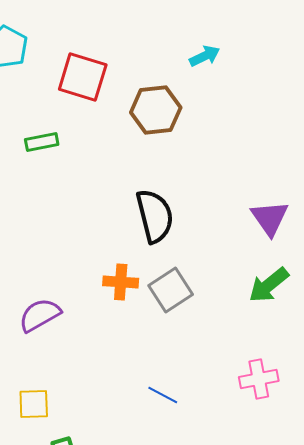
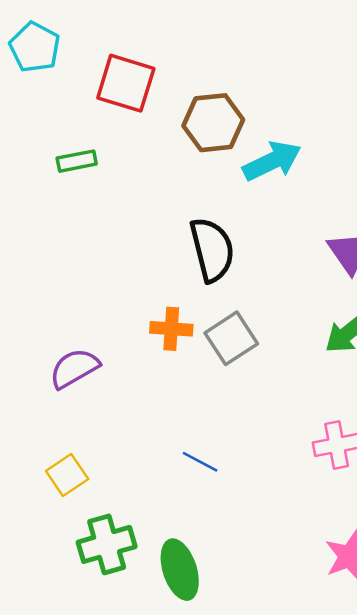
cyan arrow: (205, 56) -> (272, 161), moved, size x1.6
blue line: (163, 395) -> (200, 462), moved
yellow square: (34, 404) -> (67, 475), turned -32

